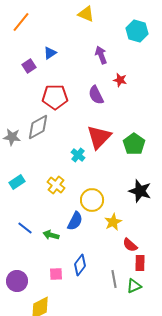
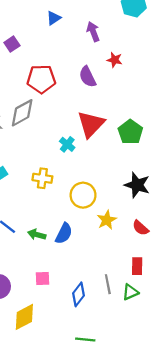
blue triangle: (50, 53) -> (54, 18), moved
yellow cross: (56, 185) -> (42, 178), turned -30
blue semicircle: (75, 221) -> (64, 233), moved
red semicircle: (130, 245) -> (141, 228), moved
blue diamond: (80, 265) -> (78, 294), moved

